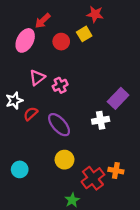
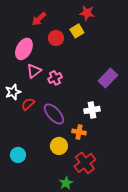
pink ellipse: (25, 40) -> (24, 49), moved
purple rectangle: (118, 98) -> (108, 78), moved
orange cross: (116, 171) -> (79, 132), moved

